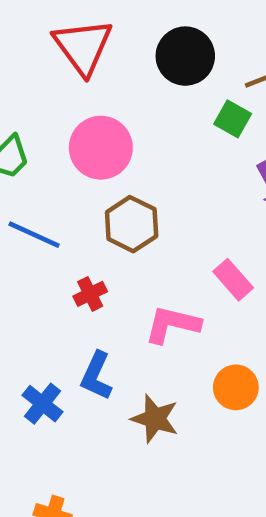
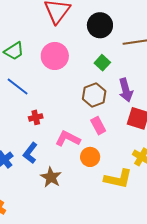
green square: (233, 119) -> (102, 63), moved
brown hexagon: (132, 224) -> (94, 95), moved
orange circle: (236, 387) -> (90, 157), moved

